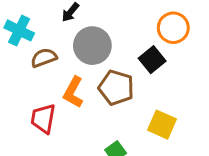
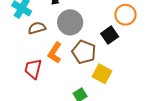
yellow square: (162, 125) -> (102, 74), moved

